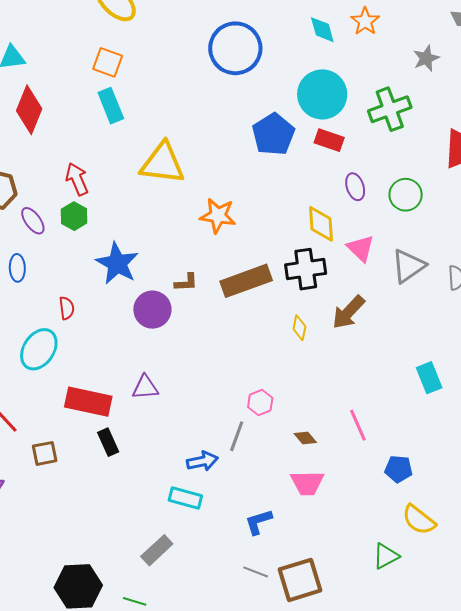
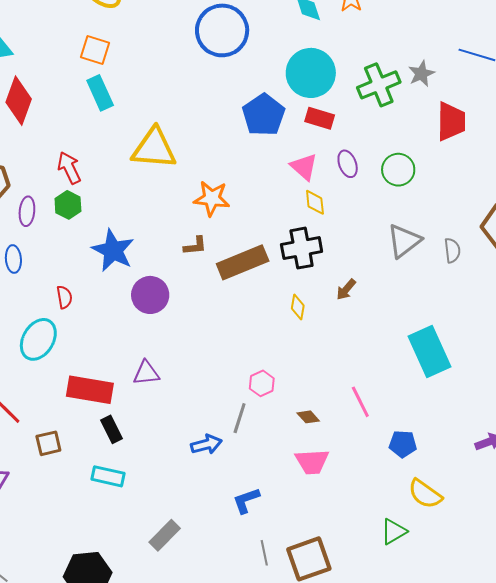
gray star: (426, 58) -> (421, 74), moved
purple ellipse: (33, 221) -> (27, 211), turned 44
yellow diamond: (321, 224) -> (315, 202), size x0.7
pink triangle: (361, 248) -> (304, 167), moved
brown L-shape: (186, 282) -> (195, 246), moved
brown arrow: (348, 312) -> (346, 289), size x0.6
cyan rectangle: (429, 378) -> (430, 351), size x1.6
cyan rectangle: (185, 498) -> (108, 476), moved
blue L-shape: (259, 522) -> (246, 500), moved
gray line: (256, 572) -> (264, 553), turned 60

